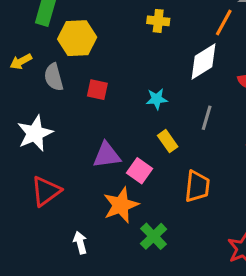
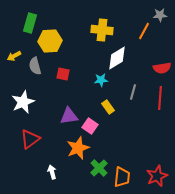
yellow cross: (158, 21) -> (102, 30), size x1.5
white diamond: (203, 62) -> (117, 58), moved
orange trapezoid: (197, 186) -> (122, 177), moved

